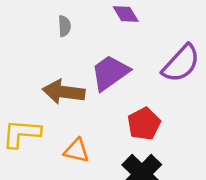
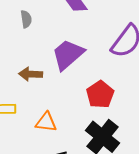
brown arrow: (64, 92) -> (31, 74), size x0.7

